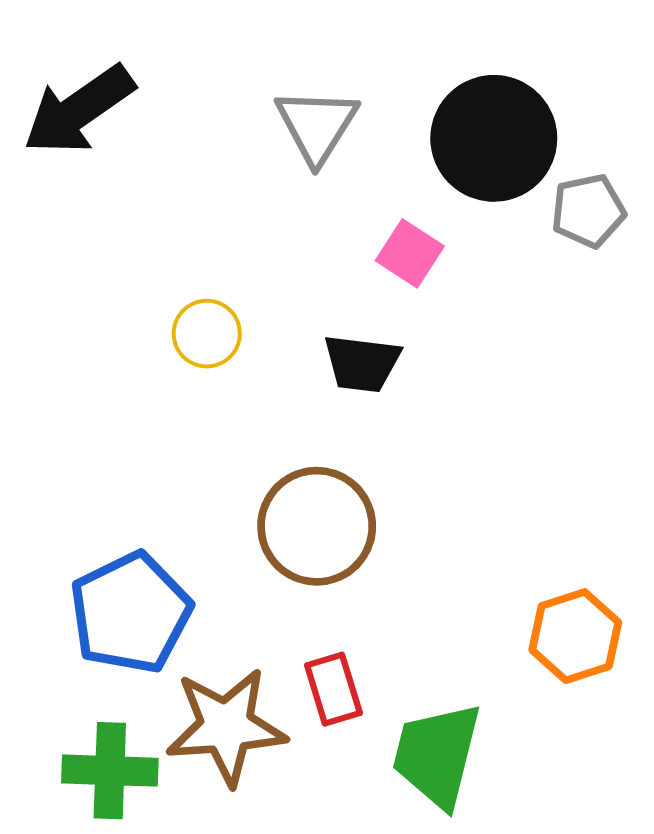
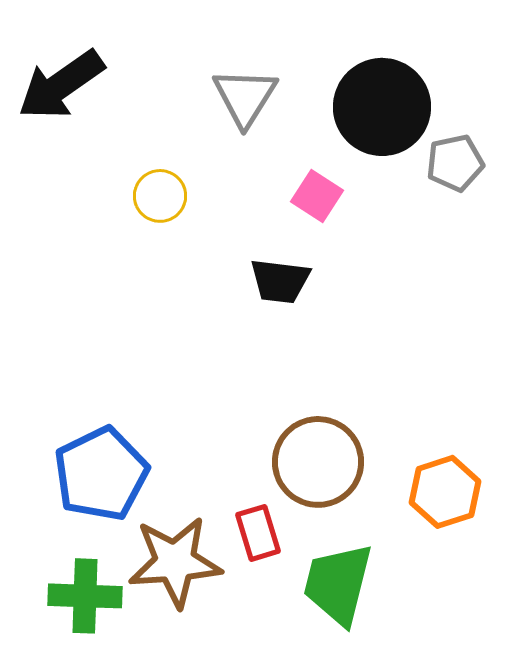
yellow circle: (207, 334) -> (160, 196), moved
brown circle: (317, 526) -> (318, 462), moved

